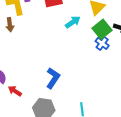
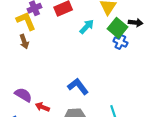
blue L-shape: (53, 78) -> (78, 86), turned -60

